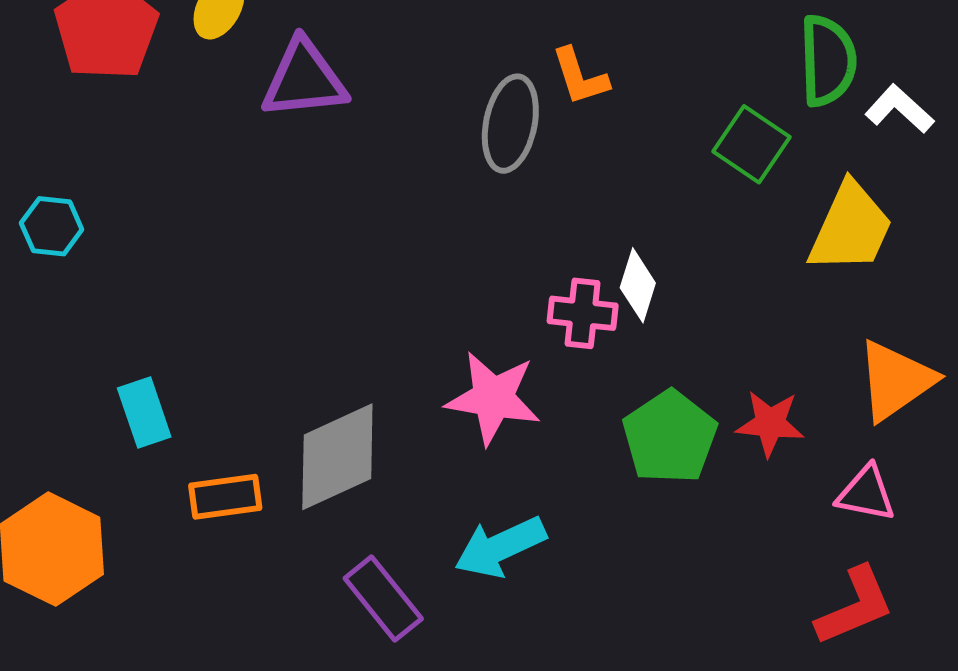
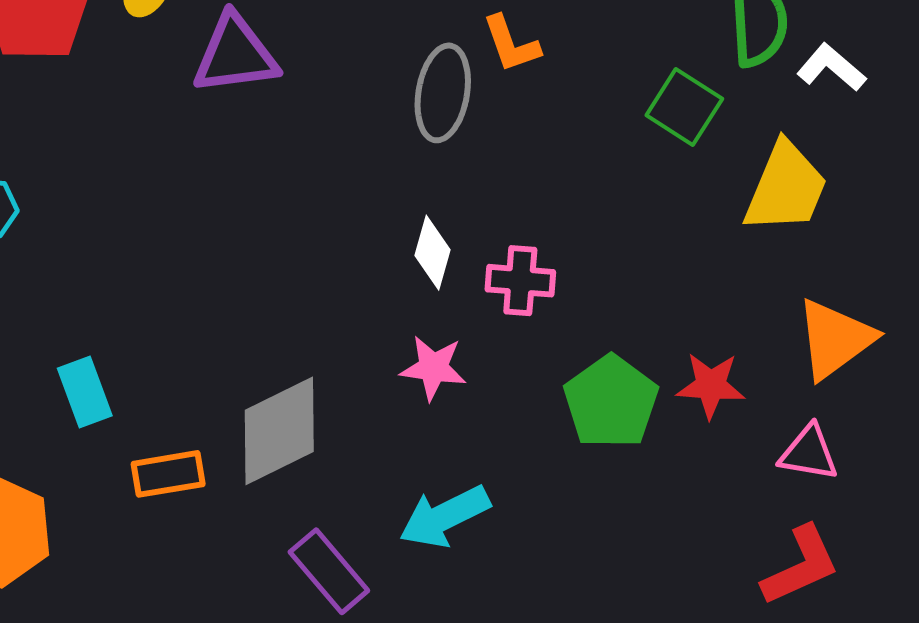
white diamond: (638, 285) -> (433, 253), moved
pink star: (493, 398) -> (433, 368), size x0.7

